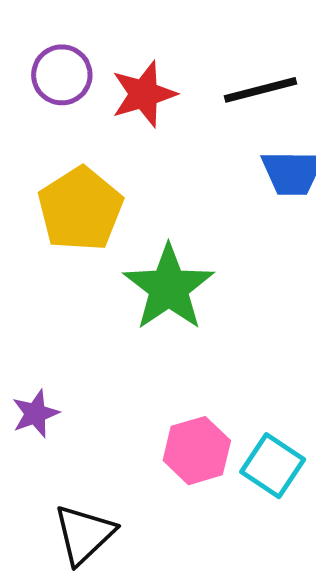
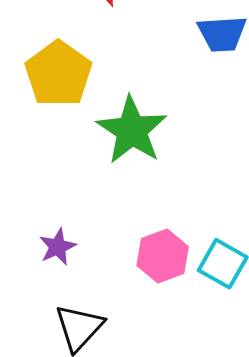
purple star: (35, 414) -> (58, 247), moved

